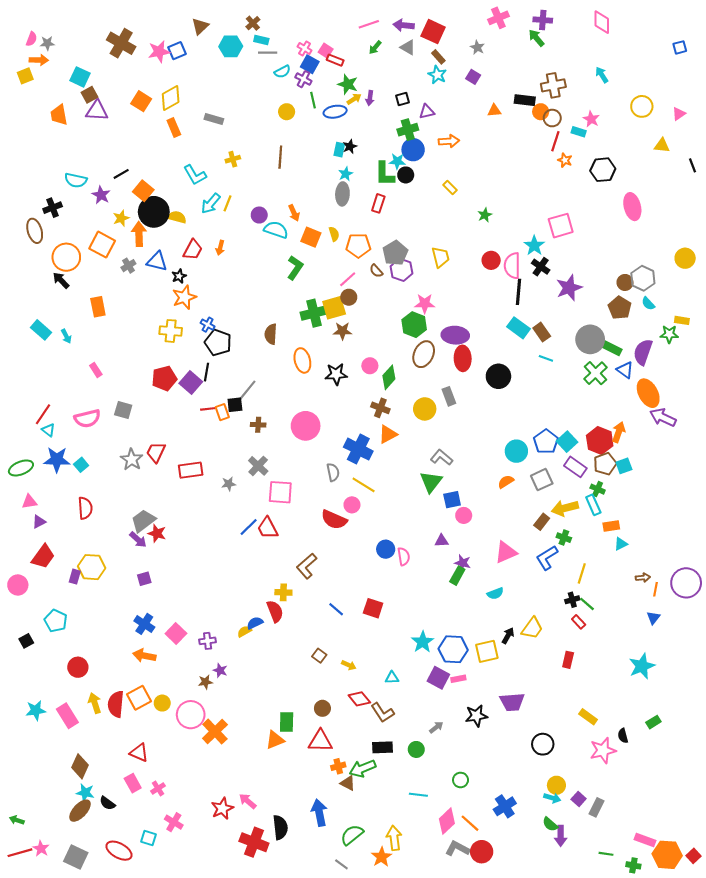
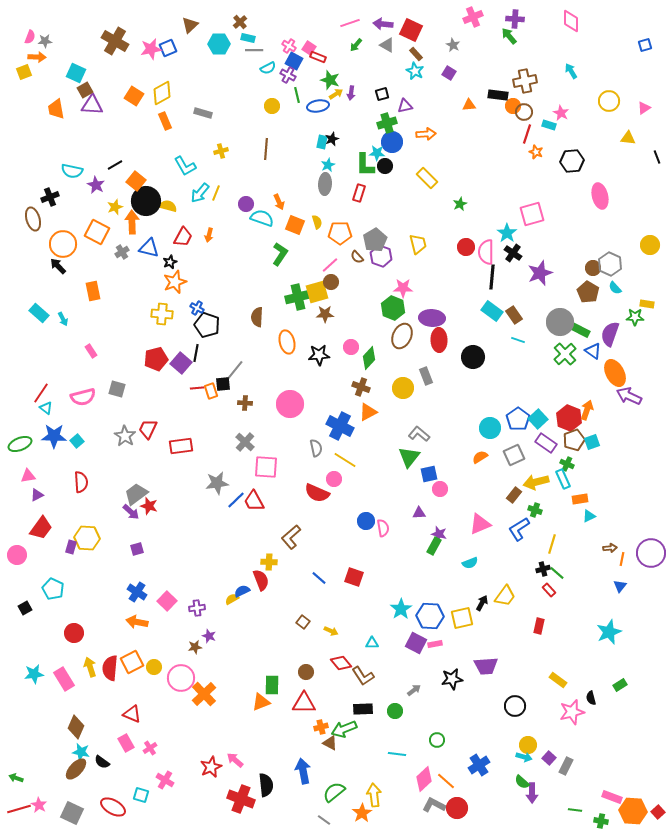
yellow rectangle: (450, 188) -> (427, 178), size x1.5
gray star: (229, 484) -> (217, 483), moved, size x1.6

